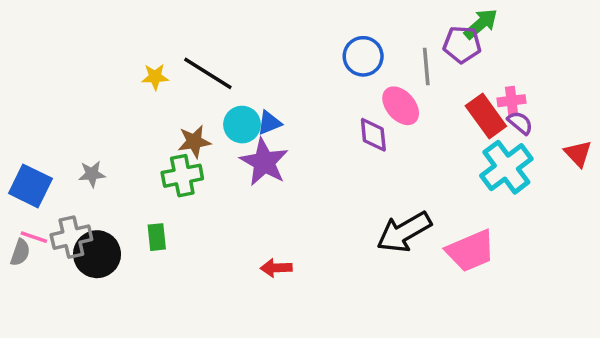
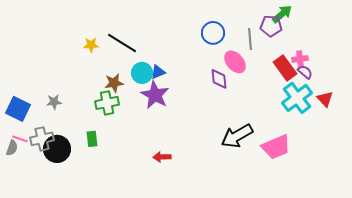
red triangle: (578, 154) -> (325, 99), moved

